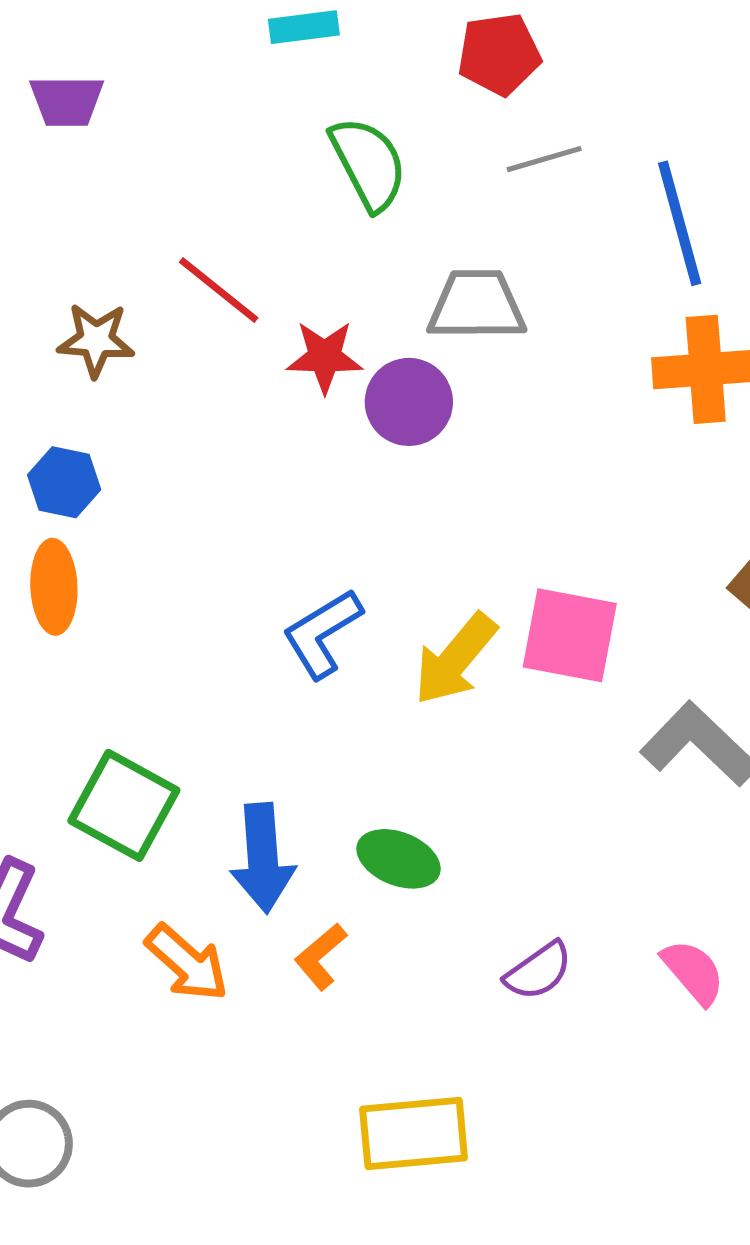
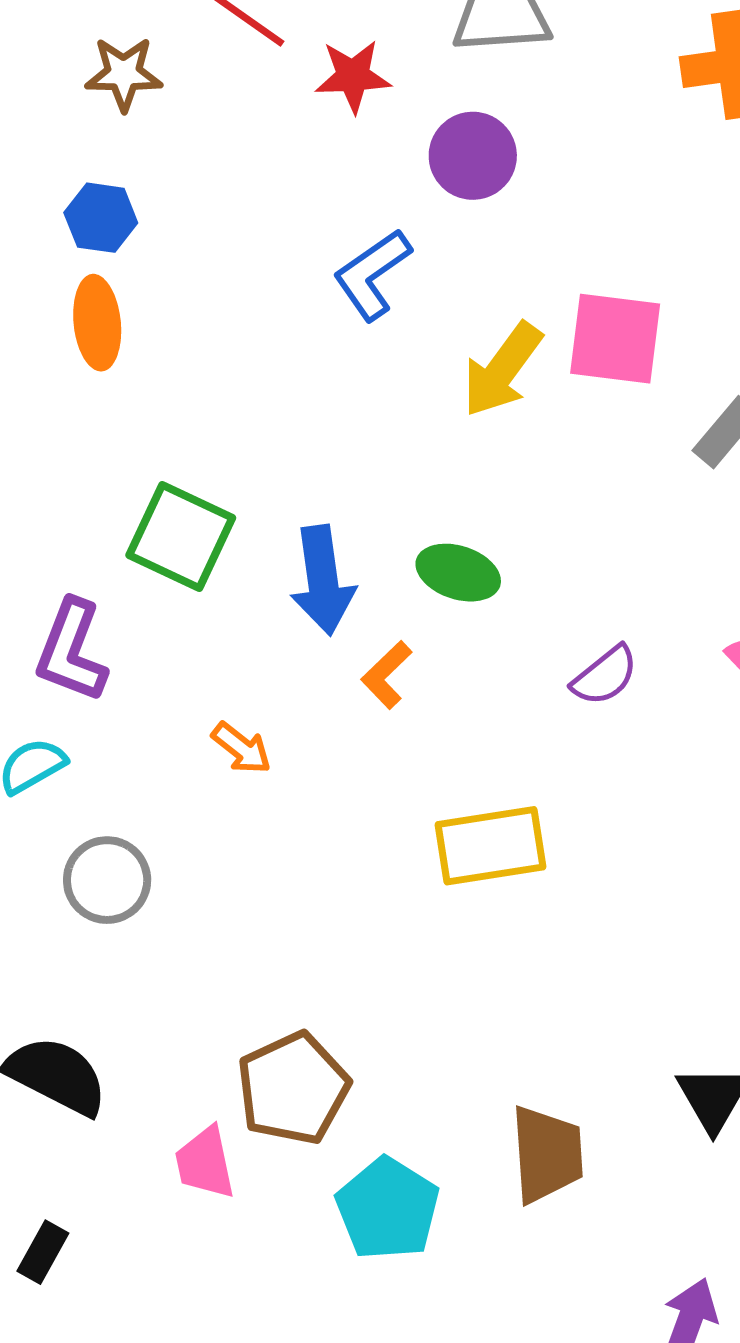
purple circle: (409, 402) -> (473, 156), moved
blue L-shape: (322, 633) -> (372, 274), moved
orange arrow: (187, 963) -> (241, 748), moved, size x0.7

